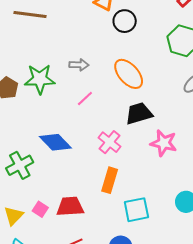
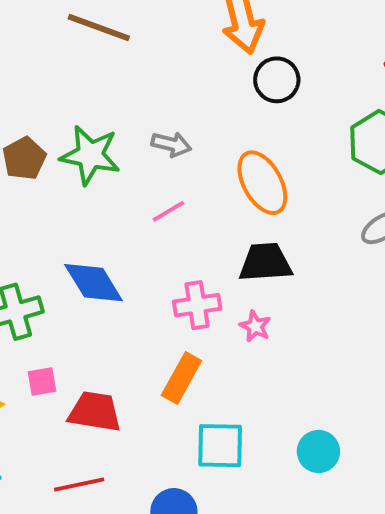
pink cross: (110, 142) -> (197, 305), turned 30
pink star: (164, 143) -> (255, 326), moved, size x0.6
pink square: (40, 209) -> (42, 381), moved, turned 35

